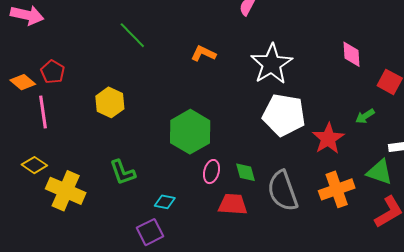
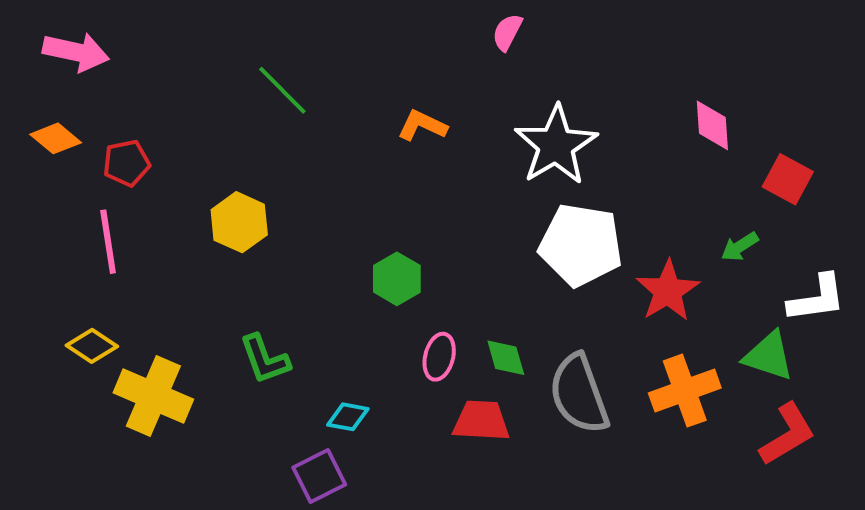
red pentagon: (53, 72) -> (127, 163), turned 30
orange diamond: (23, 82) -> (56, 138), moved
green hexagon: (190, 132) -> (397, 279), size x0.6

